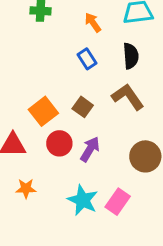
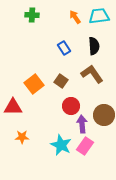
orange arrow: (93, 22) -> (75, 17), moved
red circle: (59, 143) -> (71, 106), moved
purple arrow: (90, 149) -> (82, 124), moved, turned -36

